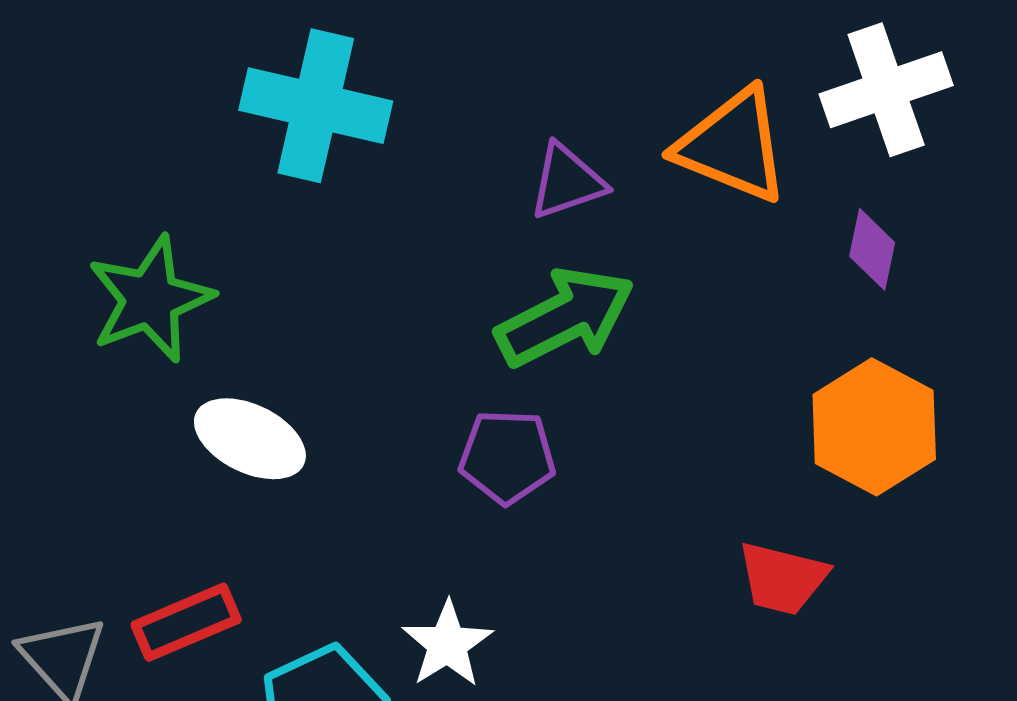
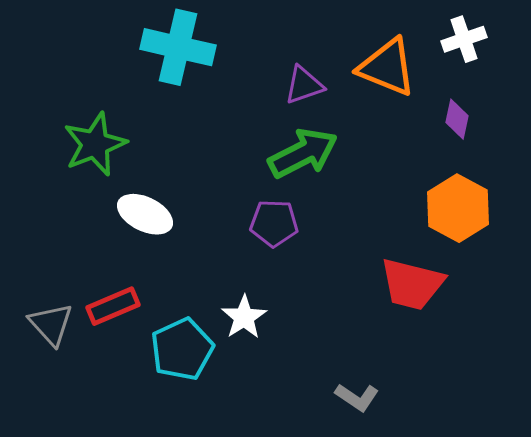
white cross: (886, 90) -> (464, 39), size x0.7
red trapezoid: (782, 578) -> (412, 284), size x1.4

